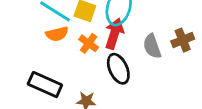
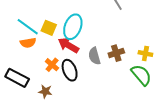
red arrow: (114, 34) -> (68, 45), turned -80
orange cross: (89, 43) -> (52, 65), moved

